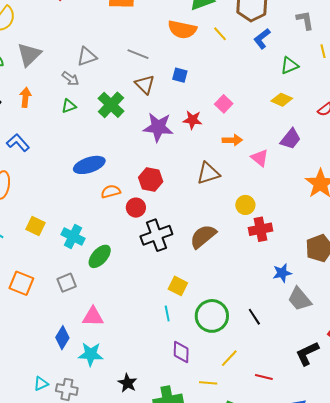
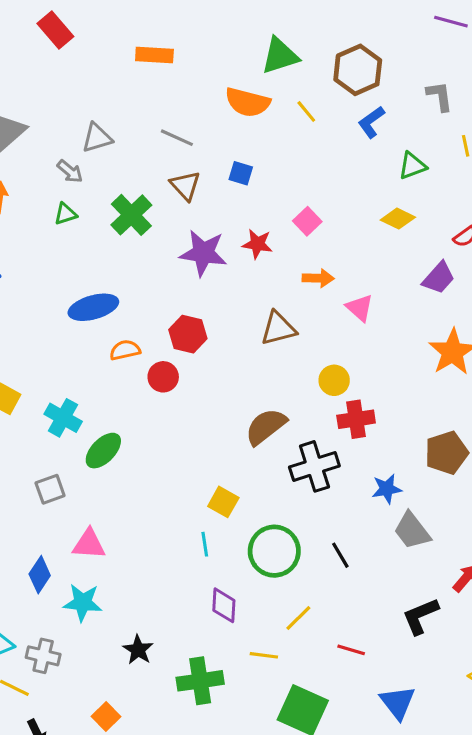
purple trapezoid: (291, 139) -> (439, 278), moved
black cross: (156, 235) -> (314, 466), moved

